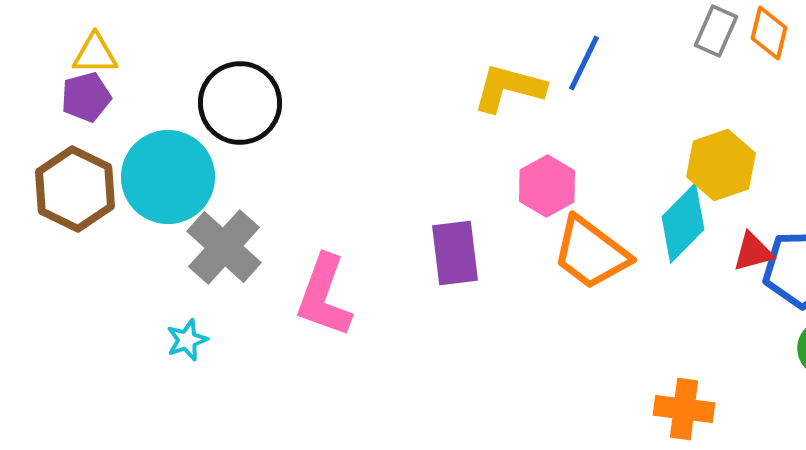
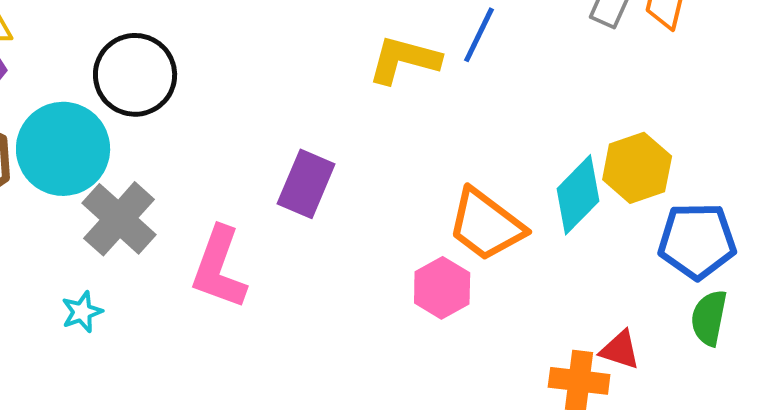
yellow hexagon: (721, 165) -> (637, 168), moved
pink hexagon: (547, 186) -> (442, 288), moved
red triangle: (753, 252) -> (620, 350), moved, turned 33
purple rectangle: (455, 253) -> (306, 184), moved, turned 30

